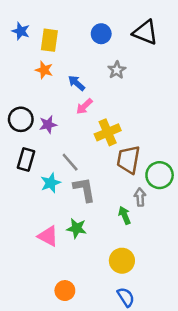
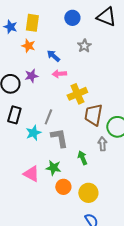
blue star: (21, 31) -> (10, 27), moved
pink arrow: (84, 106) -> (59, 74), turned 40
purple star: (48, 125) -> (31, 76), moved
gray line: (70, 162) -> (48, 117), turned 63
green arrow: (125, 215) -> (82, 158), moved
orange circle: (65, 291) -> (63, 187), moved

